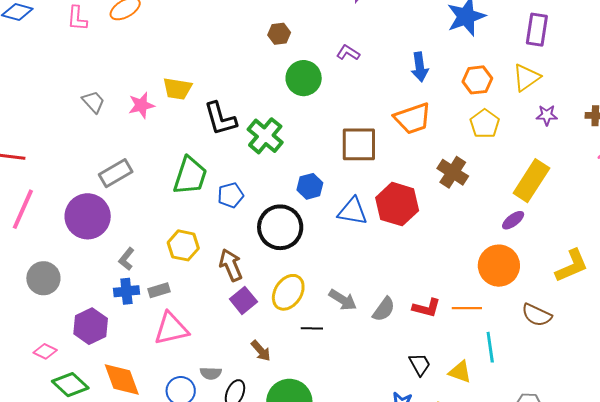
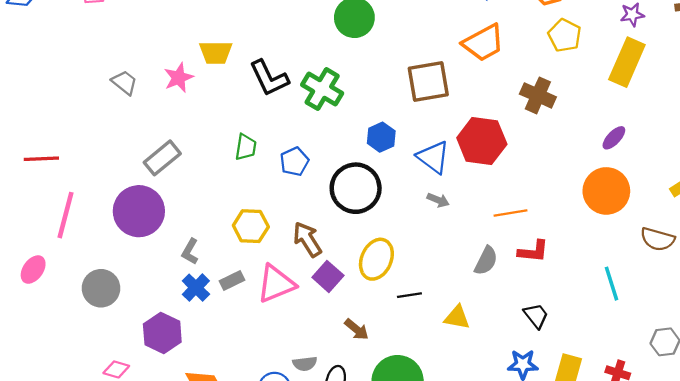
green trapezoid: (190, 176) -> (246, 147), size x0.6
yellow rectangle: (531, 181) -> (627, 62), moved
blue triangle: (353, 211) -> (433, 157), turned 36
blue cross: (126, 291) -> (196, 288), turned -30
gray arrow: (343, 300) -> (438, 200), moved, size x0.7
orange line: (467, 308) -> (511, 213), moved
pink triangle: (171, 329) -> (276, 284), moved
yellow triangle: (460, 372) -> (457, 317), moved

